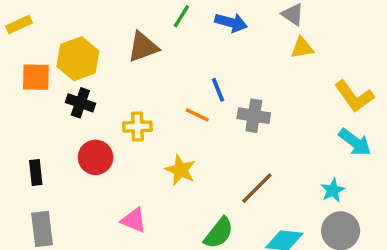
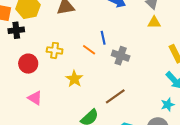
black cross: (80, 103) -> (16, 30), moved, turned -35
cyan star: (333, 190) -> (168, 105), moved
pink triangle: (134, 220) -> (35, 98), moved

